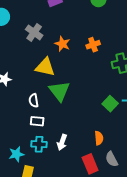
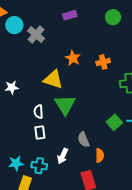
gray cross: (34, 32) -> (36, 35), moved
white rectangle: (37, 121) -> (40, 133), turned 72
cyan cross: (39, 144) -> (39, 166), moved
gray semicircle: (112, 159) -> (83, 140), moved

